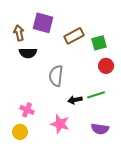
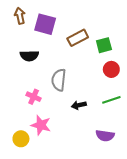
brown arrow: (19, 33) -> (20, 16), moved
green line: (96, 95) -> (111, 100), moved
pink cross: (27, 110) -> (34, 97), moved
pink star: (60, 124) -> (41, 125), moved

